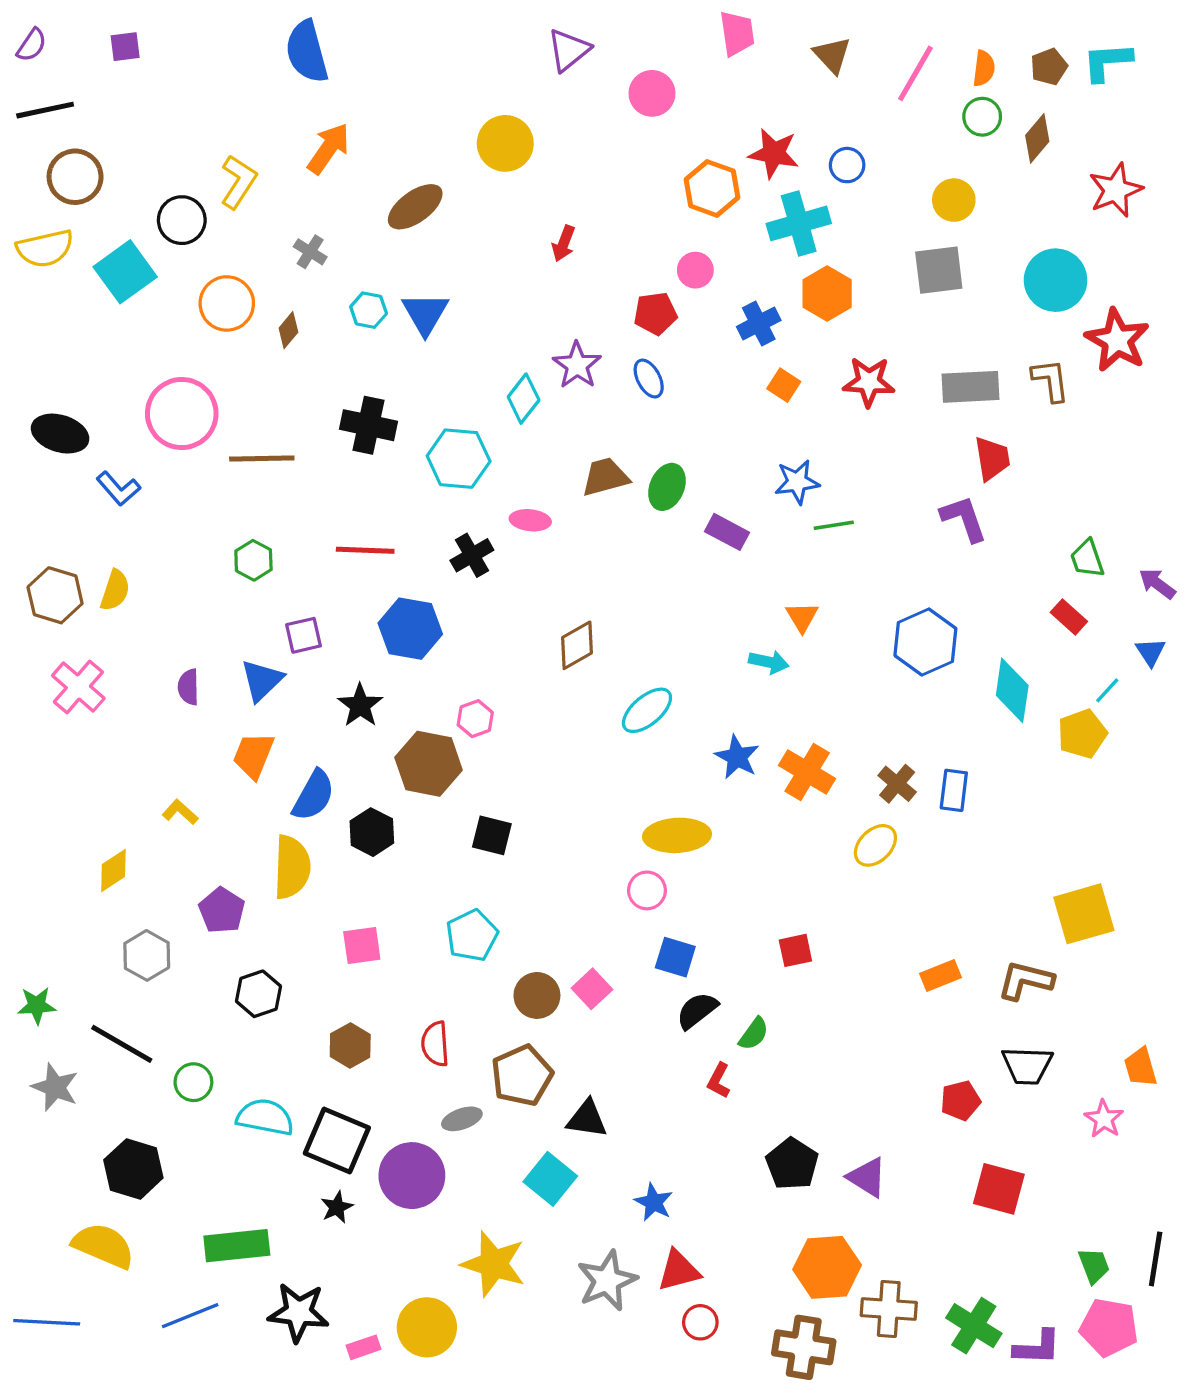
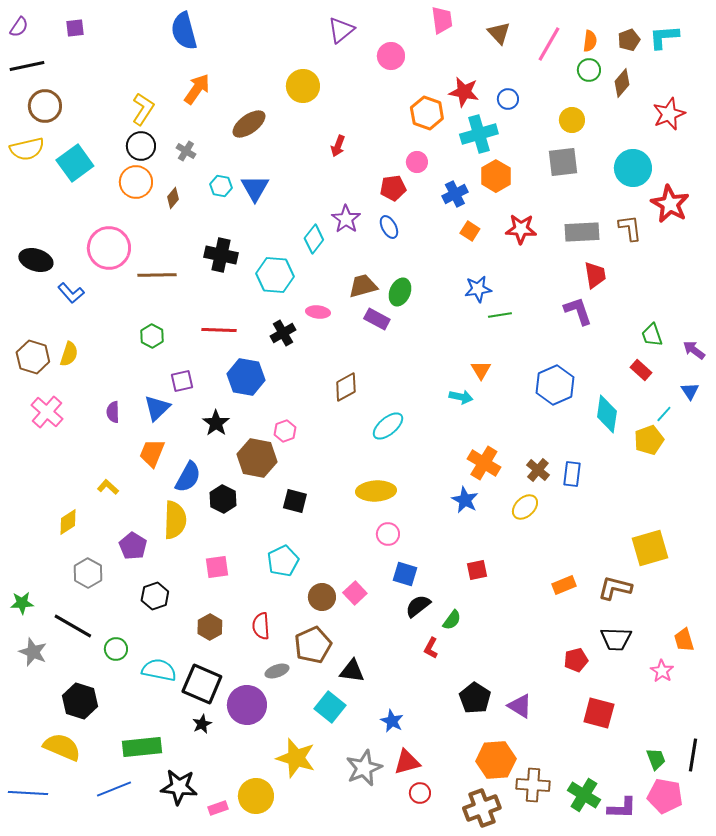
black circle: (182, 220) -> (141, 146), moved
purple rectangle: (727, 532) -> (377, 319), moved
blue star: (737, 757) -> (465, 500), moved
yellow ellipse: (677, 835) -> (376, 491), moved
brown cross: (804, 1347) -> (482, 808), turned -30

